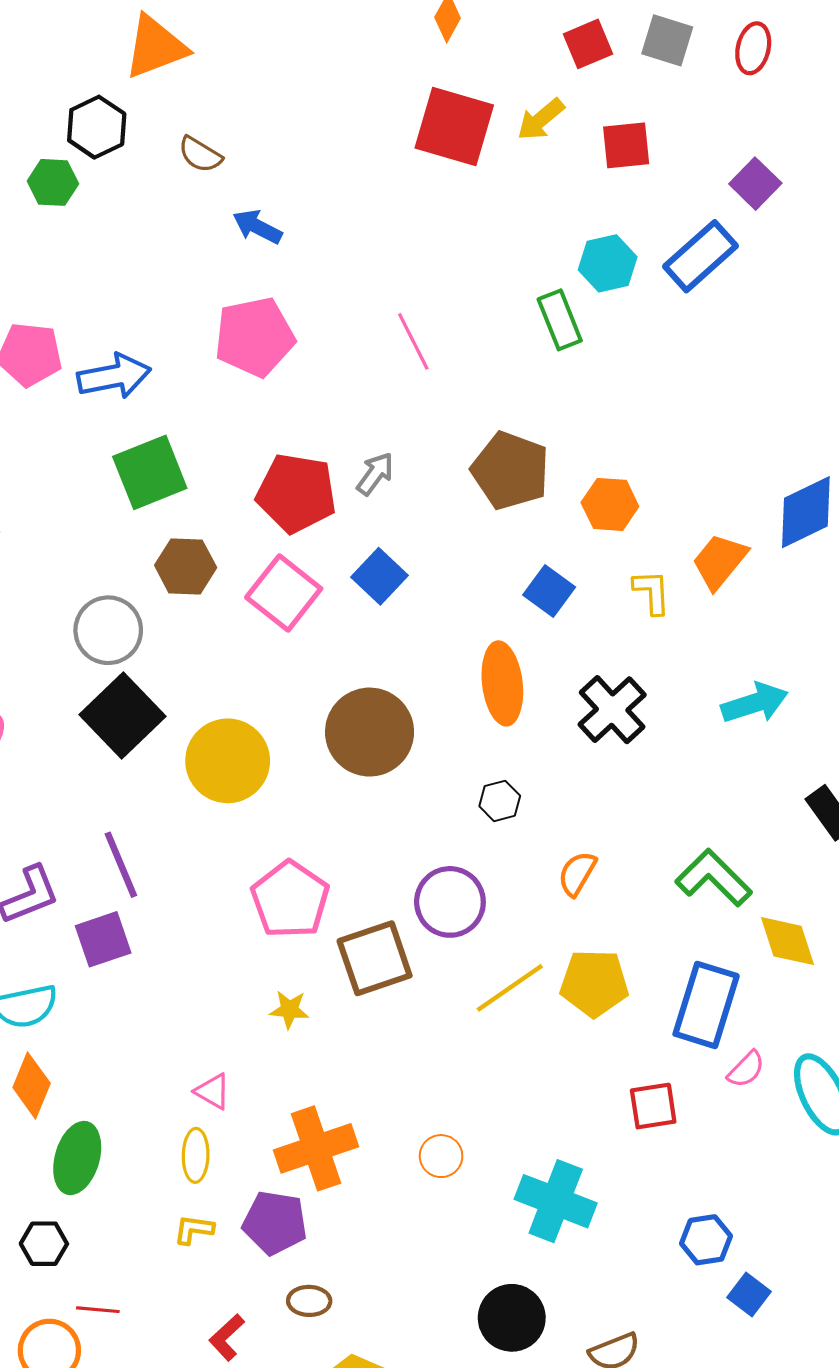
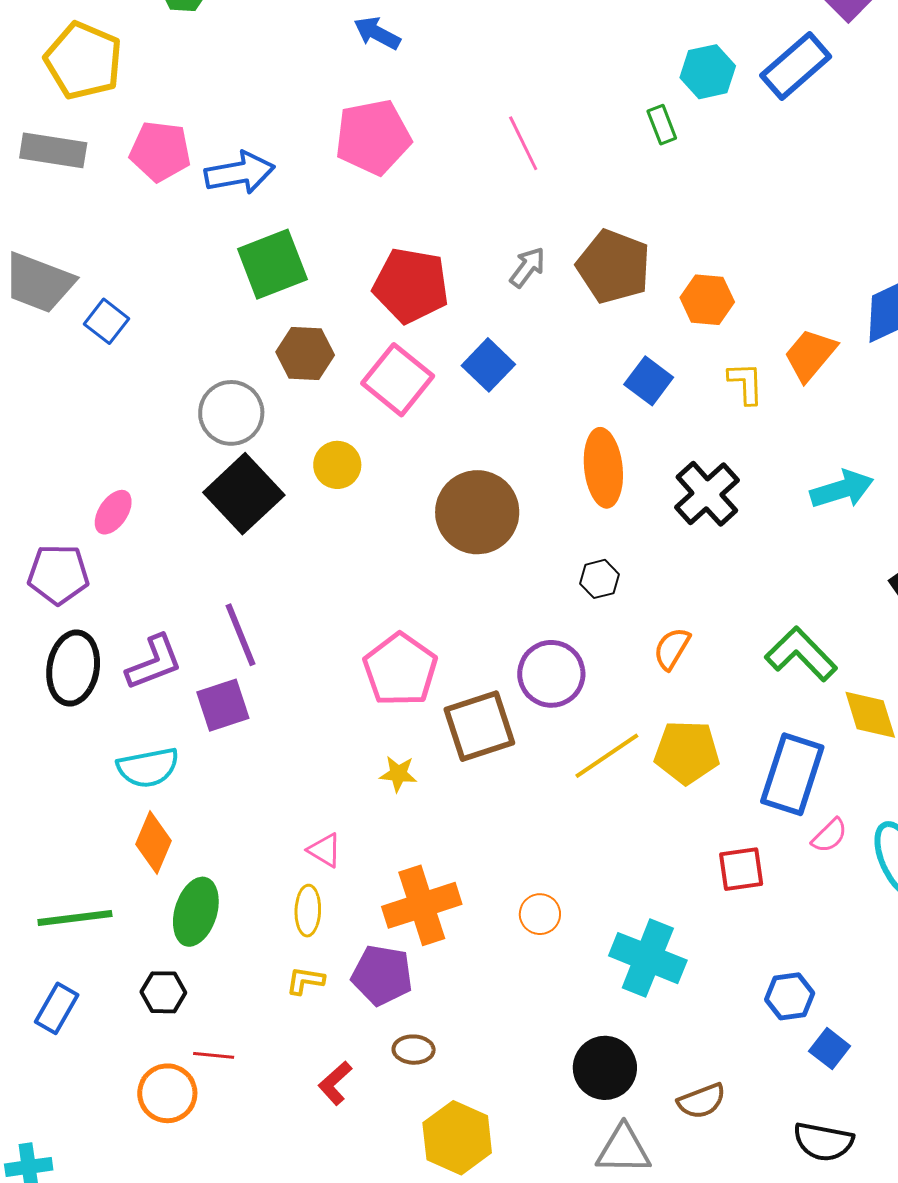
green rectangle: (560, 320) -> (662, 125), size x0.7
gray arrow: (375, 474) -> (528, 267), moved
yellow circle: (228, 761) -> (337, 465), moved, size x0.6

